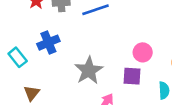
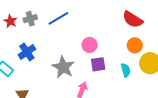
pink circle: (143, 52) -> (90, 45), moved

